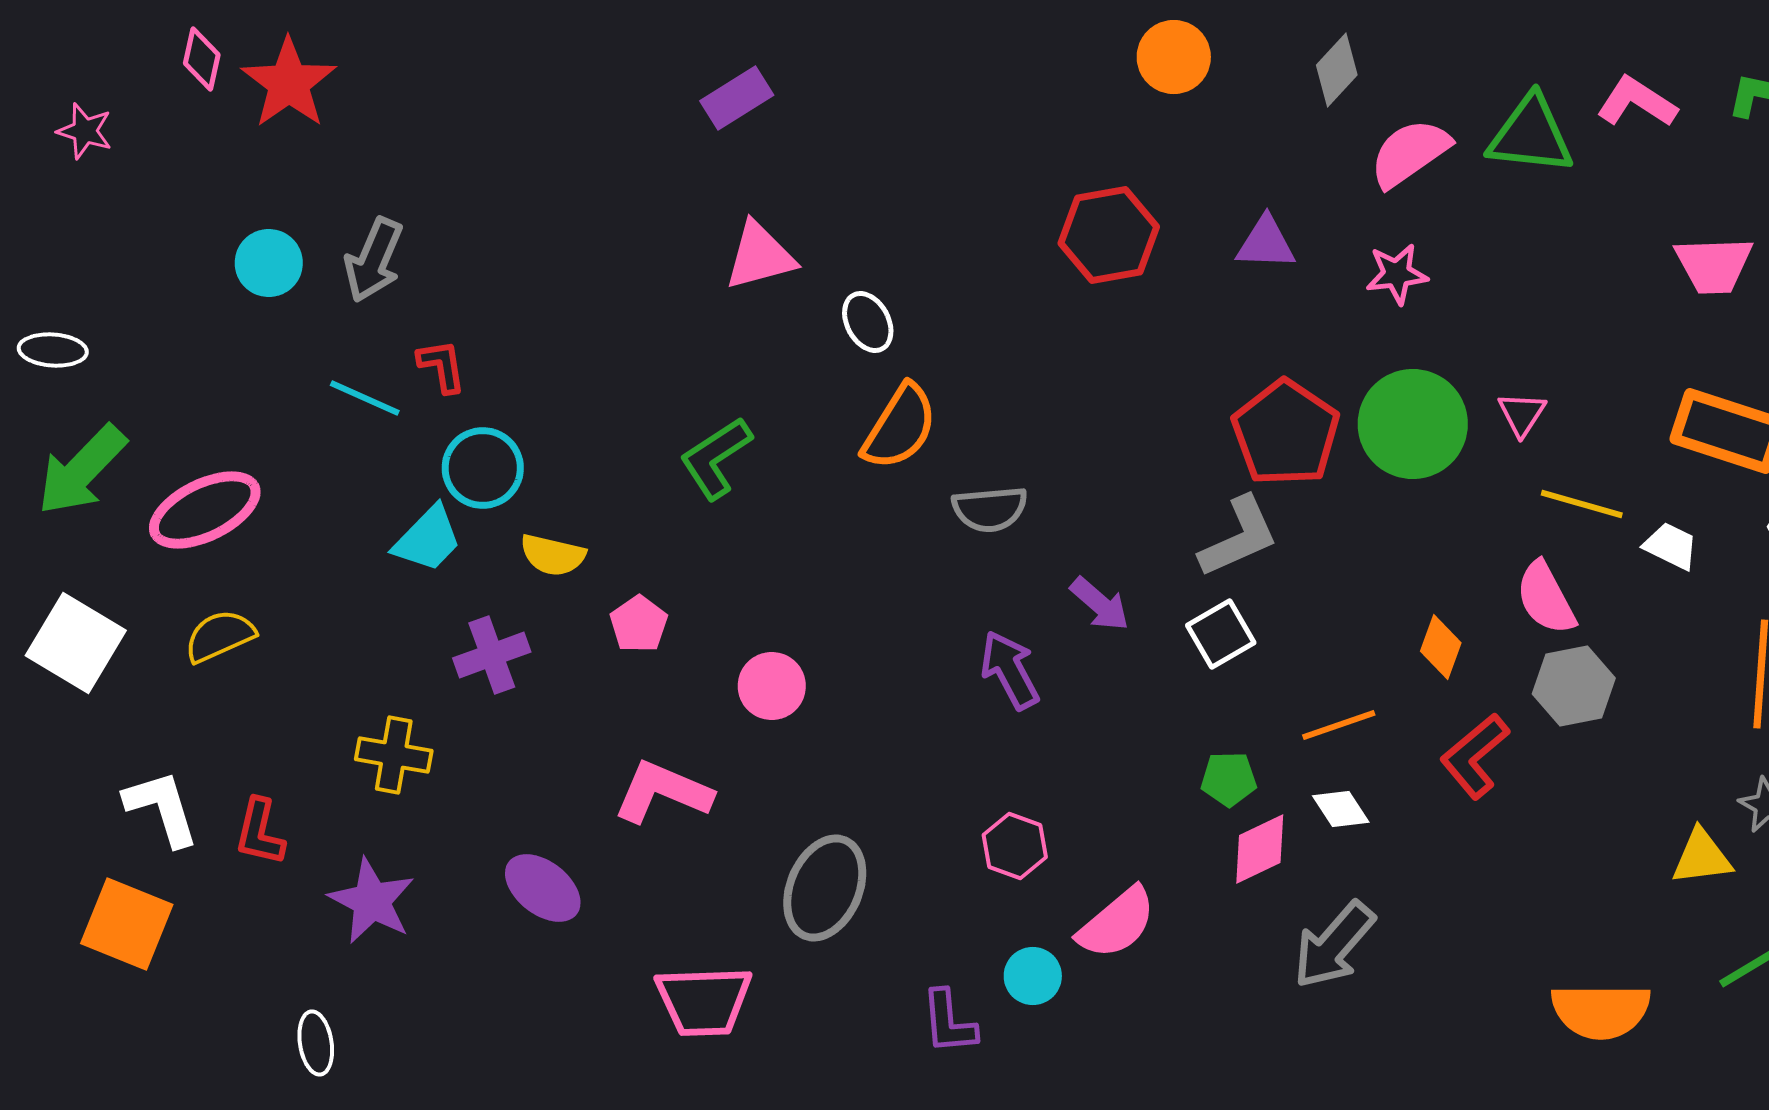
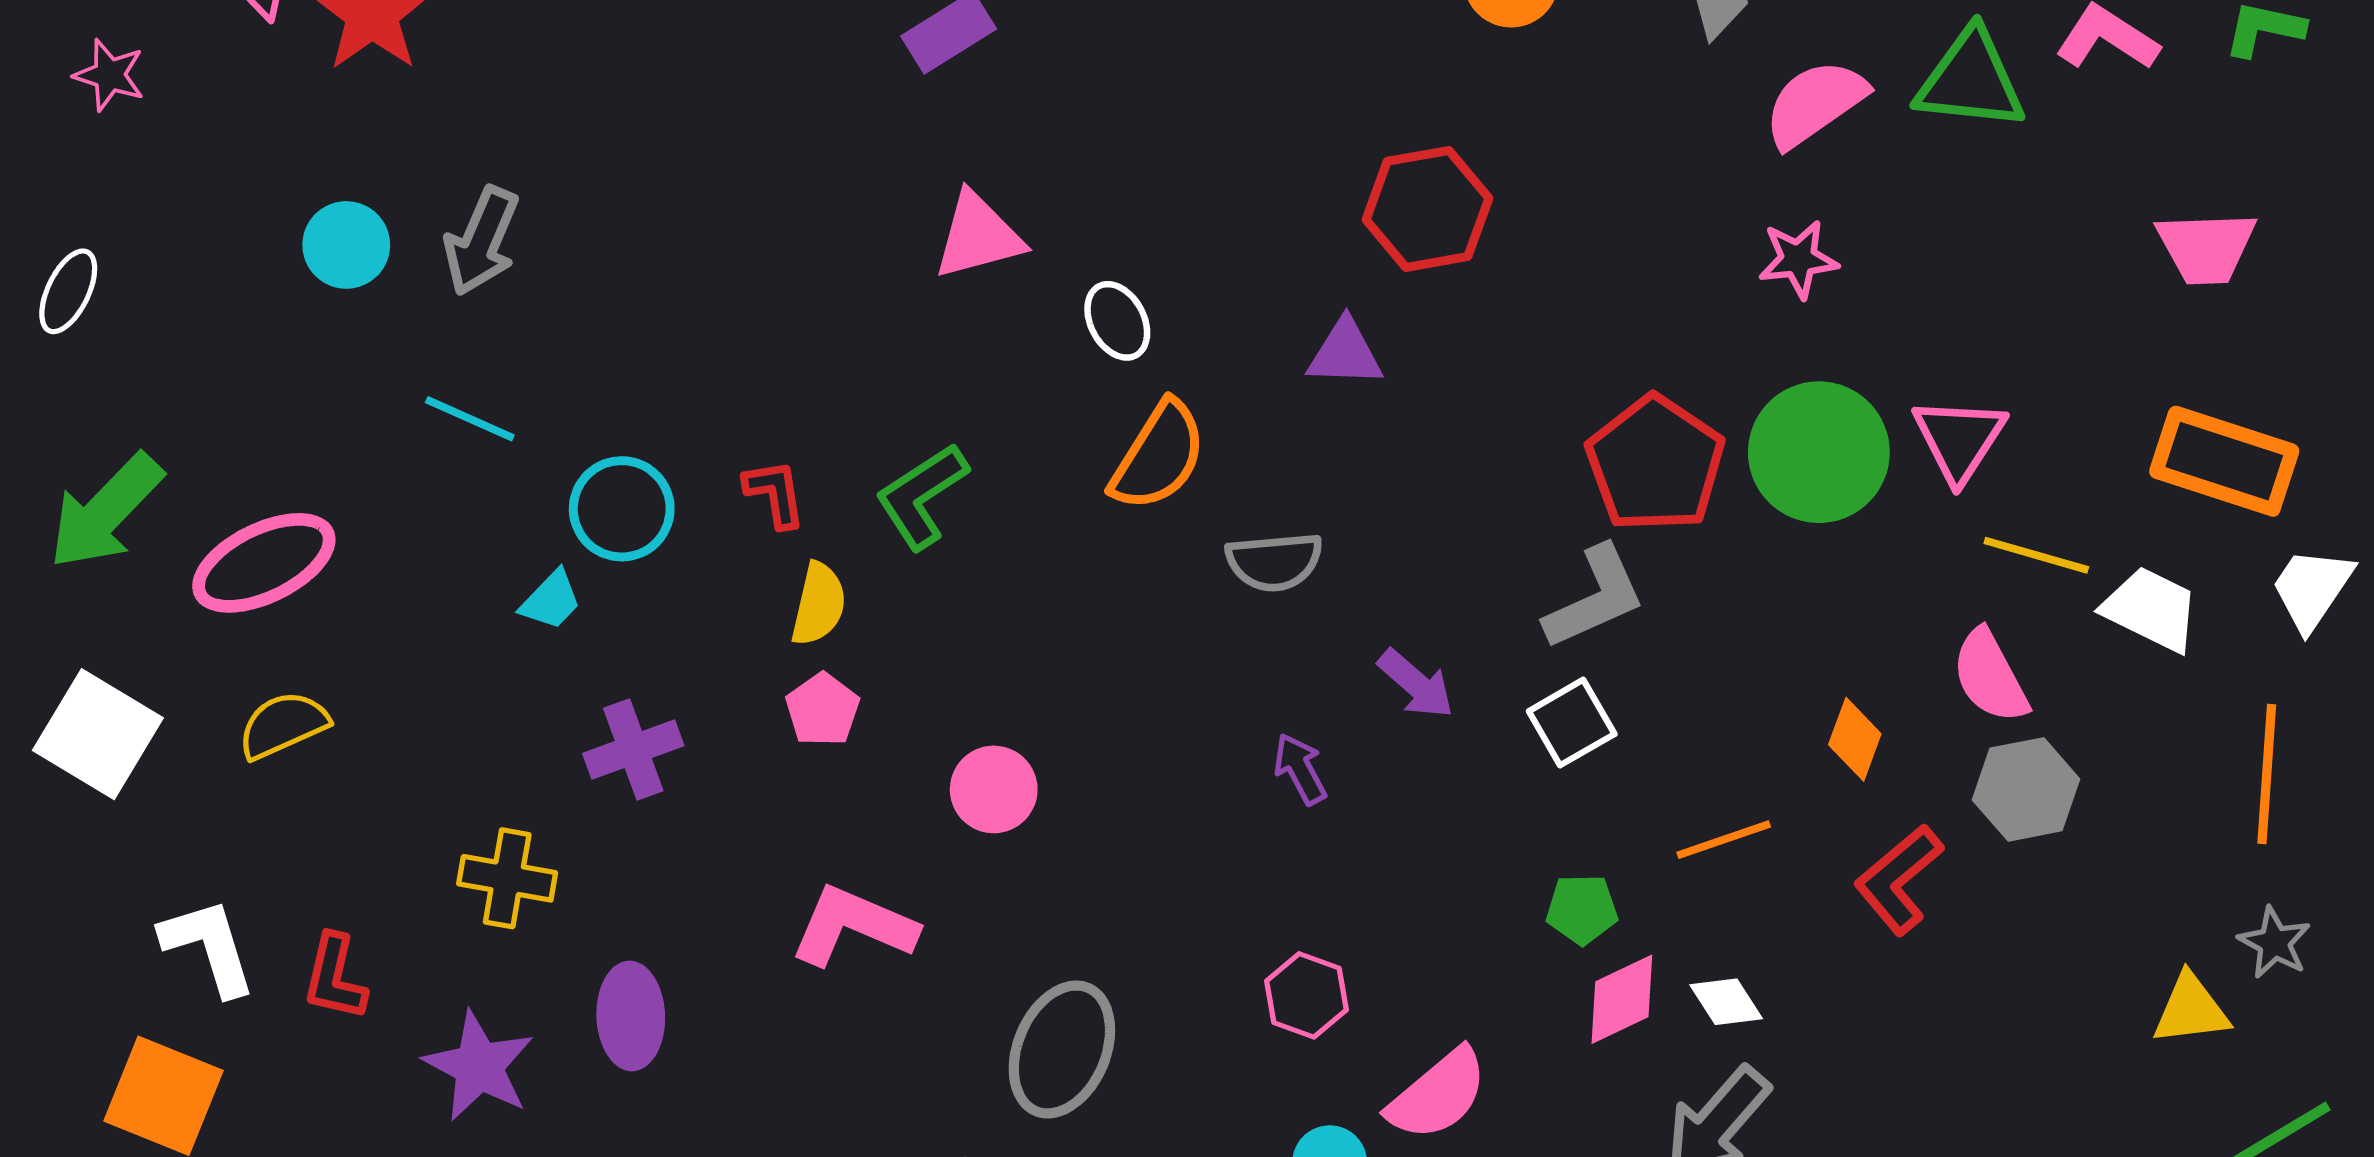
purple triangle: (1266, 243) -> (1345, 353), moved
white ellipse: (53, 350) -> (68, 291), moved, turned -68
red L-shape: (442, 366) -> (775, 493), moved
pink triangle: (1522, 414) -> (1959, 439), size x1.5
cyan trapezoid: (428, 539) -> (551, 600), size x0.7
white trapezoid: (1671, 546) -> (2151, 609), size x1.4
yellow semicircle: (553, 555) -> (819, 604), moved, turned -90
purple arrow: (1010, 670) -> (1300, 769), size x0.7
white diamond: (1341, 809) -> (1726, 1002), moved
purple ellipse: (543, 888) -> (631, 1016), moved, turned 50

